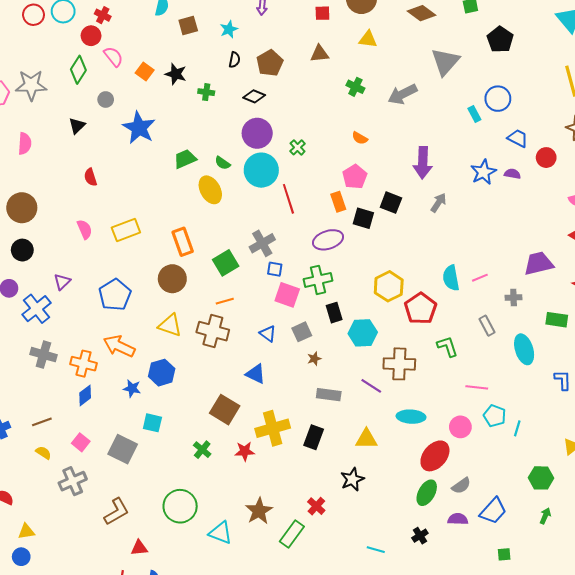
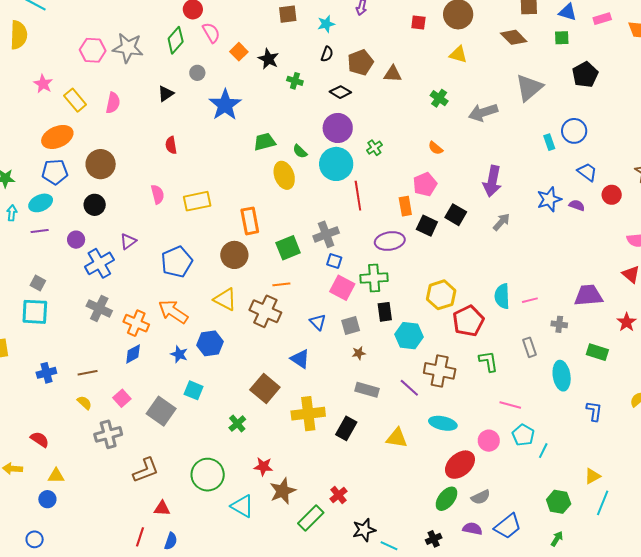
brown triangle: (320, 54) -> (393, 74), moved
red star: (245, 451) -> (263, 467), moved
black star: (352, 479) -> (364, 530), moved

